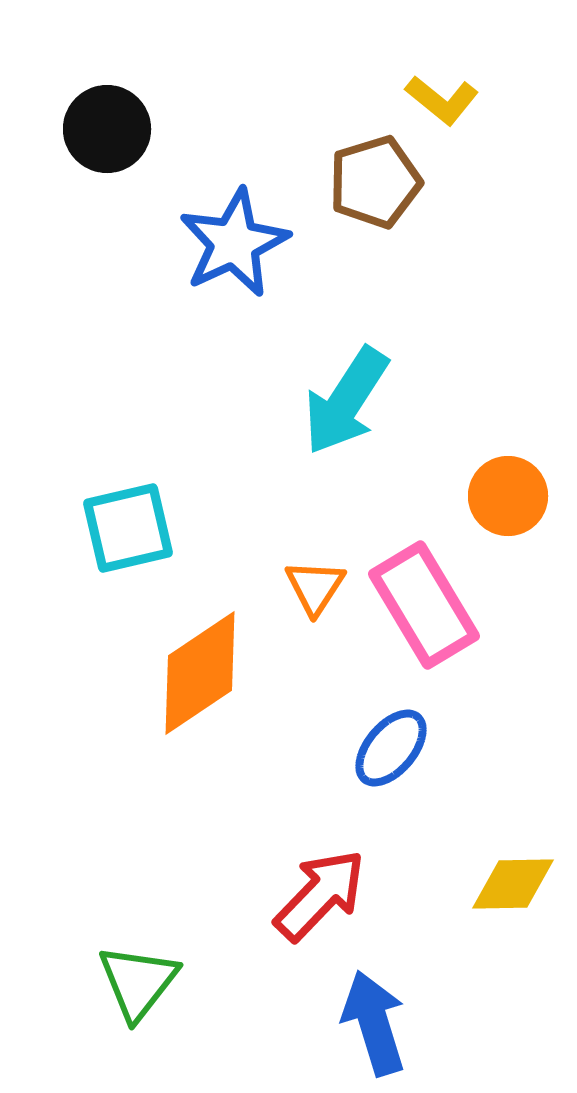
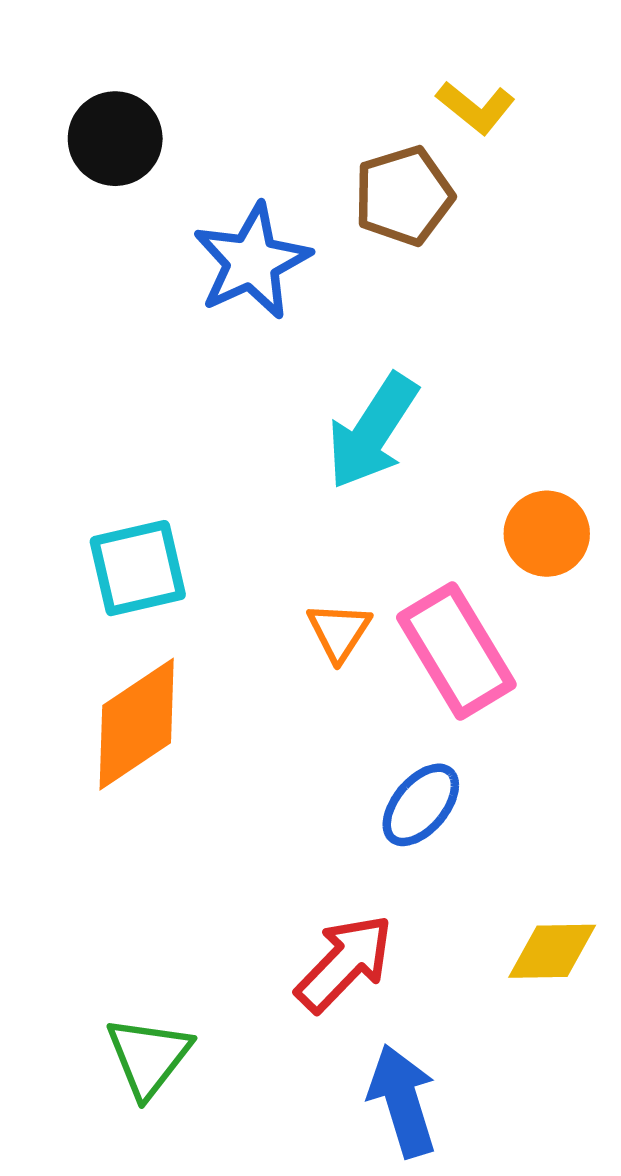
orange diamond: (200, 673) -> (137, 724), moved

